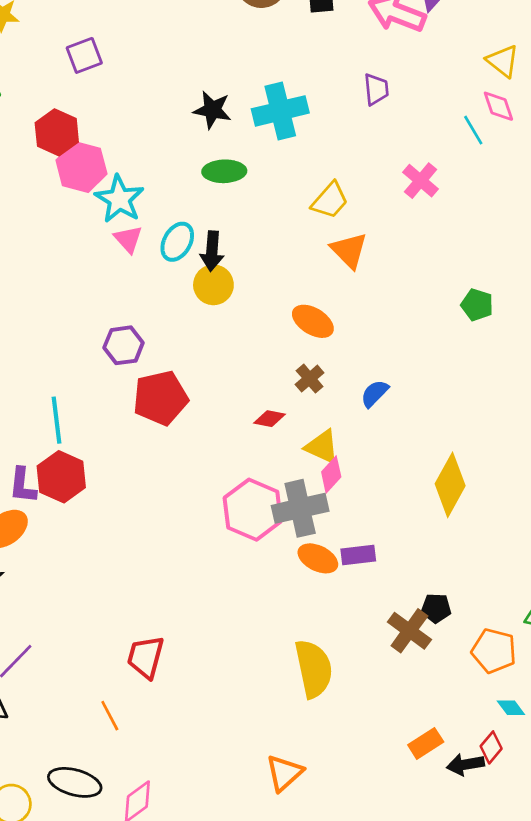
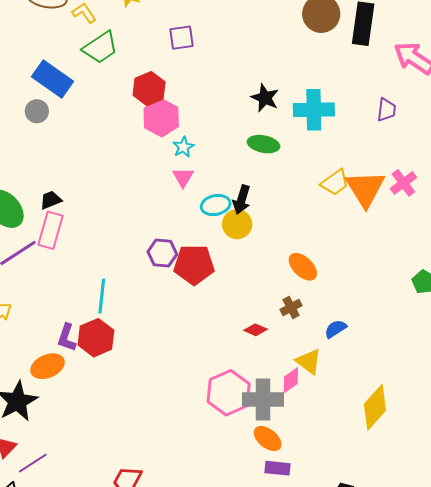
cyan star: (119, 199) -> (183, 147), size x0.6
cyan ellipse: (177, 242) -> (216, 205), moved, turned 36
orange triangle: (349, 250) -> (365, 189), moved, size x1.4
red pentagon: (161, 398) -> (194, 265), moved
yellow triangle: (322, 447) -> (309, 361), moved
purple rectangle: (358, 555) -> (278, 468), moved

